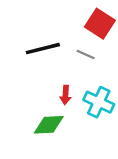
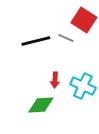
gray line: (86, 55) -> (66, 38), moved

